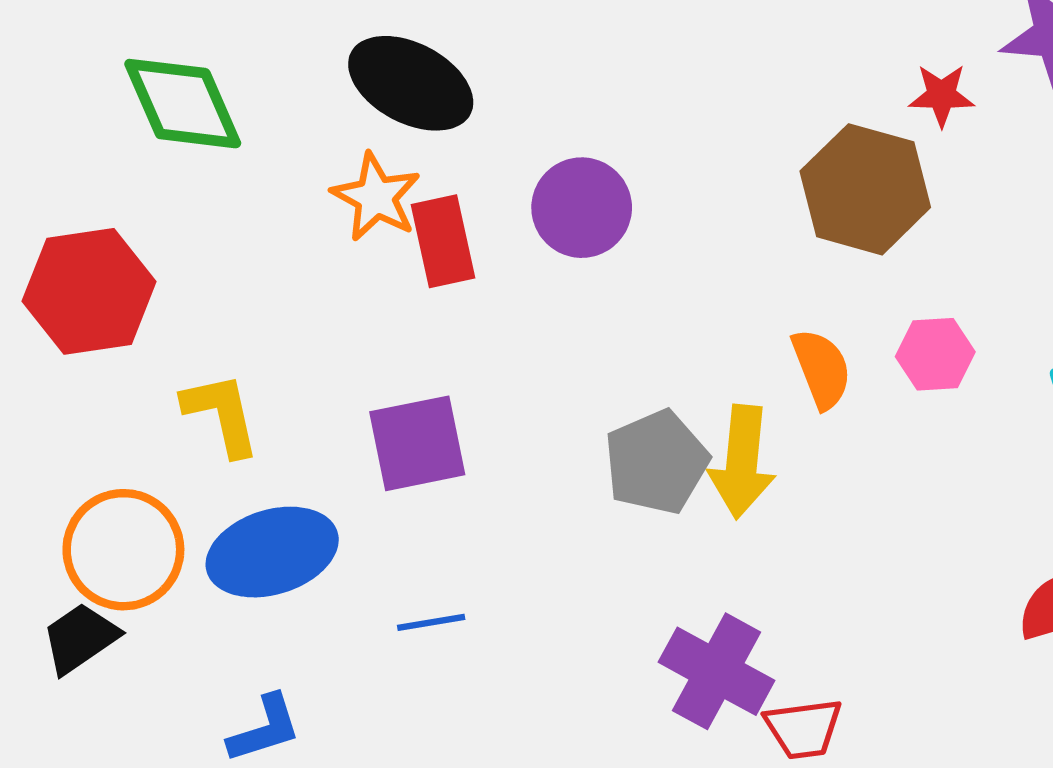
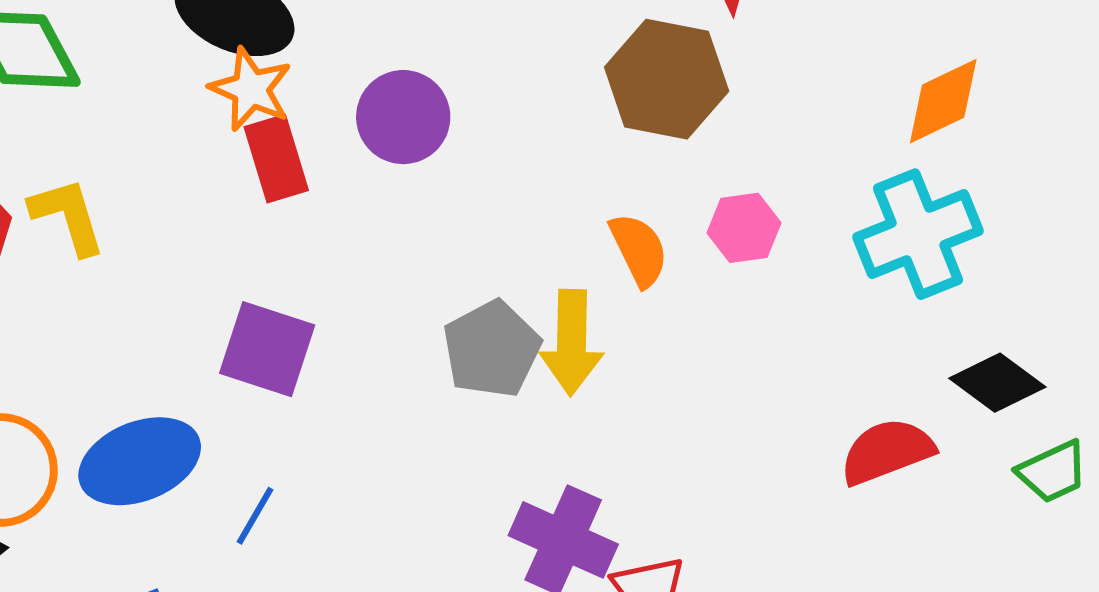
orange star: (376, 197) -> (251, 89), moved
yellow L-shape: (221, 414) -> (68, 216), moved
purple square: (417, 443) -> (267, 349), turned 34
blue line: (431, 622) -> (255, 516), moved, turned -46

